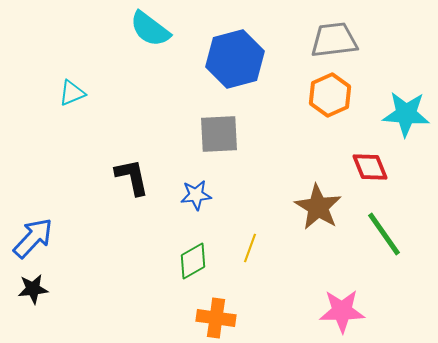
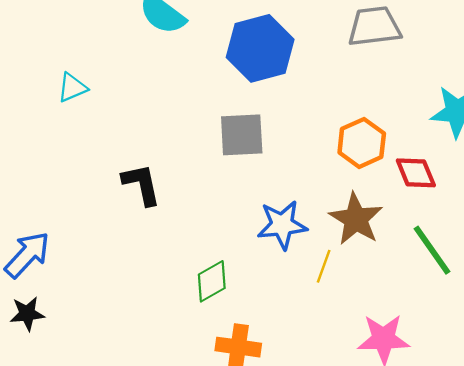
orange hexagon: (330, 95) -> (362, 143), moved
blue star: (196, 195) -> (282, 225), moved, size x1.4
yellow line: (250, 248) -> (324, 266), moved

